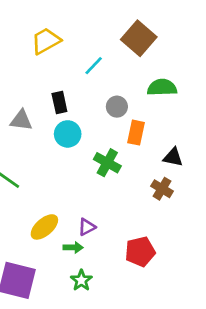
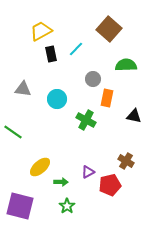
black rectangle: (59, 103) -> (51, 54), moved
brown cross: (162, 189) -> (126, 161), moved
purple triangle: (87, 227) -> (88, 172), moved

